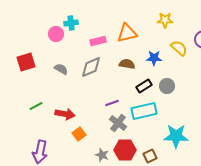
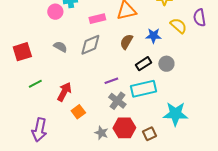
red square: (26, 62) -> (22, 52), moved
brown semicircle: (127, 64) -> (126, 42), turned -70
red arrow: (65, 114) -> (64, 92), turned -72

